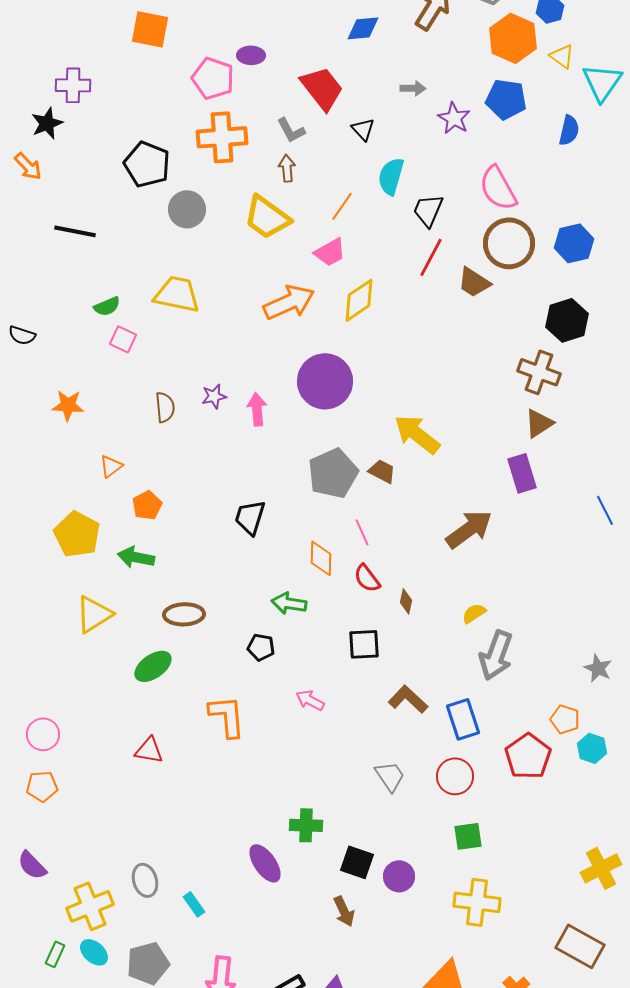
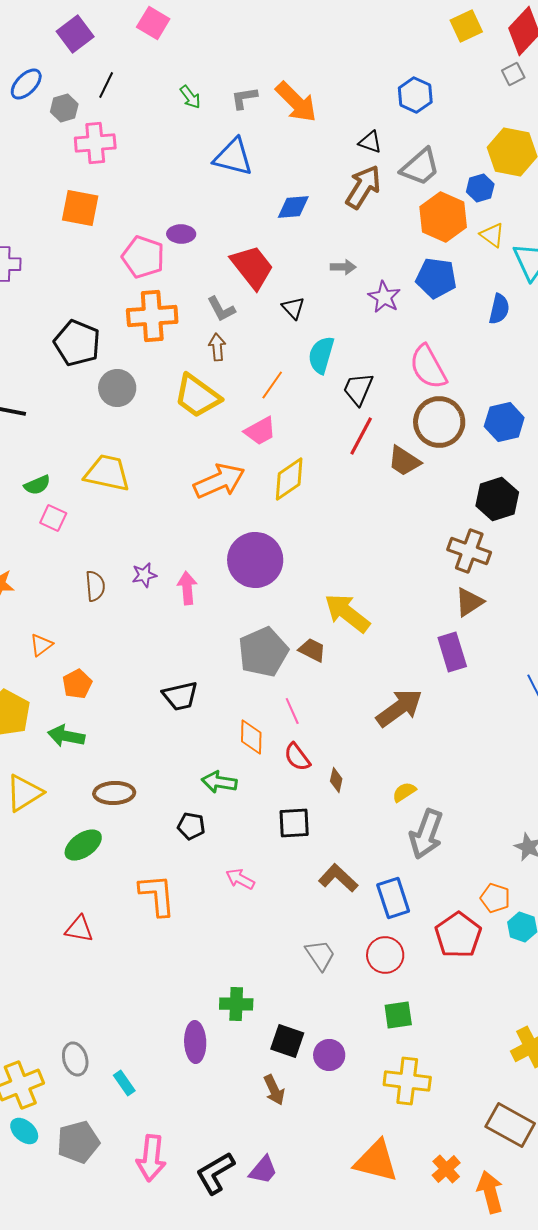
black trapezoid: (250, 517) -> (180, 696), turned -120
purple ellipse: (265, 863) -> (195, 1042), turned 33

